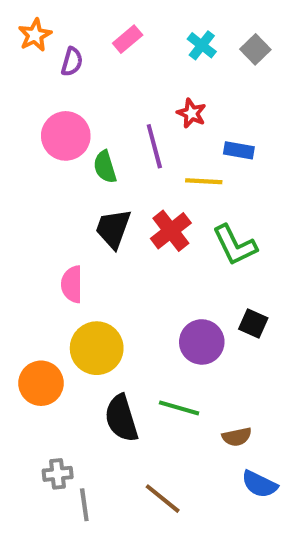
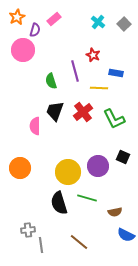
pink rectangle: (128, 39) -> (54, 19), moved
pink circle: (66, 136) -> (23, 50), moved
pink semicircle: (72, 284) -> (35, 126), moved
yellow circle: (97, 348) -> (68, 172), moved
orange circle: (41, 383) -> (20, 168), moved

